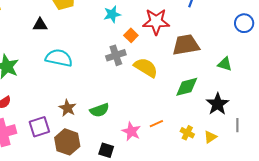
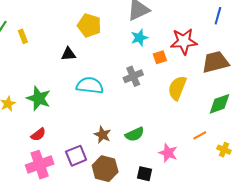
orange square: (131, 35) -> (160, 57), turned 32
gray cross: (116, 55) -> (133, 76), moved
yellow semicircle: (146, 68) -> (177, 88), turned -95
orange line: (156, 124) -> (200, 135), moved

